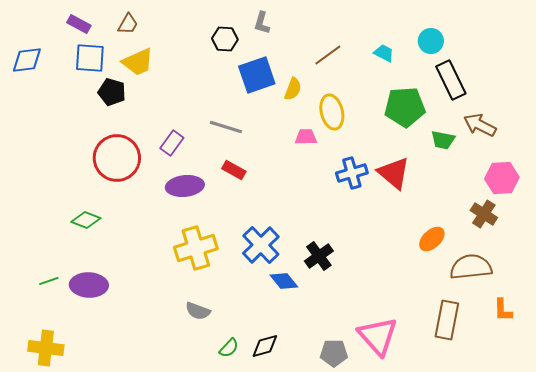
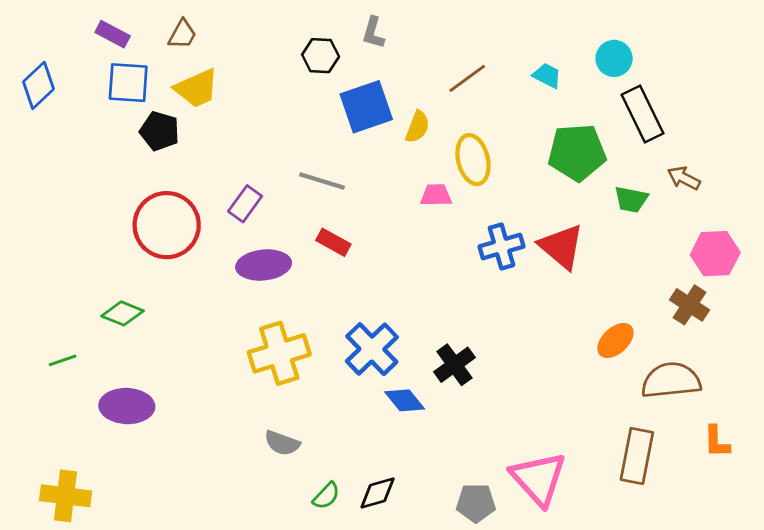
blue diamond: (27, 60) -> (38, 85), turned -36
brown arrow: (480, 125) -> (684, 178), size x0.7
green line: (49, 281) -> (63, 360), moved

